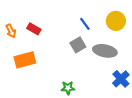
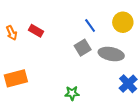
orange rectangle: (25, 60) -> (16, 78), moved

